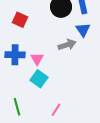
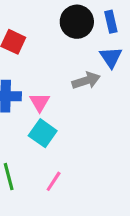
pink line: (56, 110) -> (54, 181), moved

